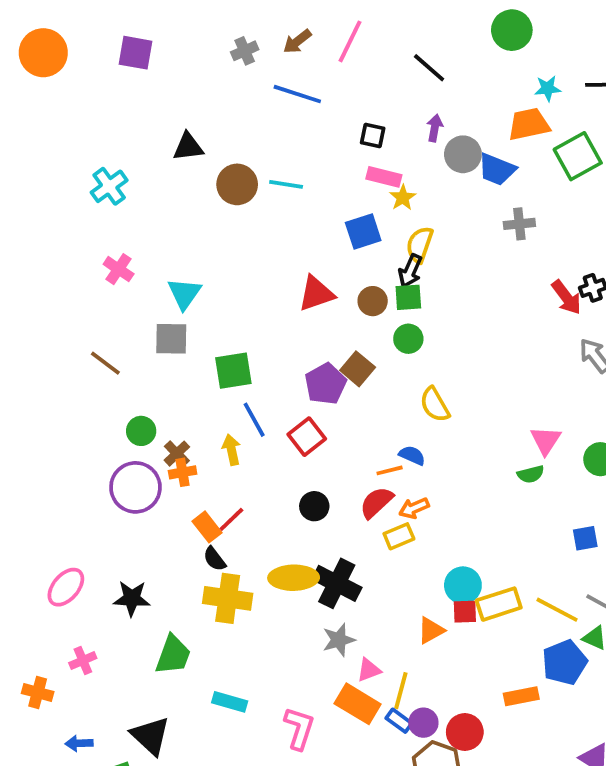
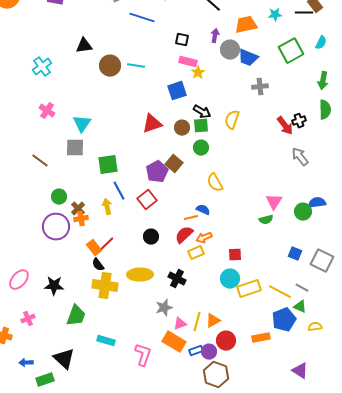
orange trapezoid: (529, 124) -> (246, 25), moved
yellow semicircle: (420, 245) -> (232, 120), moved
black arrow: (410, 271) -> (202, 112), turned -84
blue square: (585, 538) -> (295, 254), turned 32
black cross: (337, 583) -> (177, 279), moved, size x0.7
red square: (465, 612) -> (235, 255), moved
orange triangle: (431, 630) -> (213, 321), moved
yellow line: (401, 691) -> (197, 322), moved
blue rectangle: (399, 721) -> (196, 351), turned -56
red circle: (465, 732) -> (226, 341), moved

